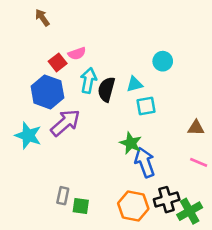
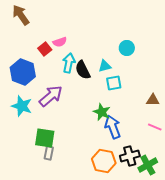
brown arrow: (42, 18) -> (21, 15), moved, size x1.5
black semicircle: (106, 89) -> (83, 70), turned -42
blue hexagon: (47, 92) -> (23, 72), moved
green square: (81, 206) -> (45, 138), moved, size x1.5

